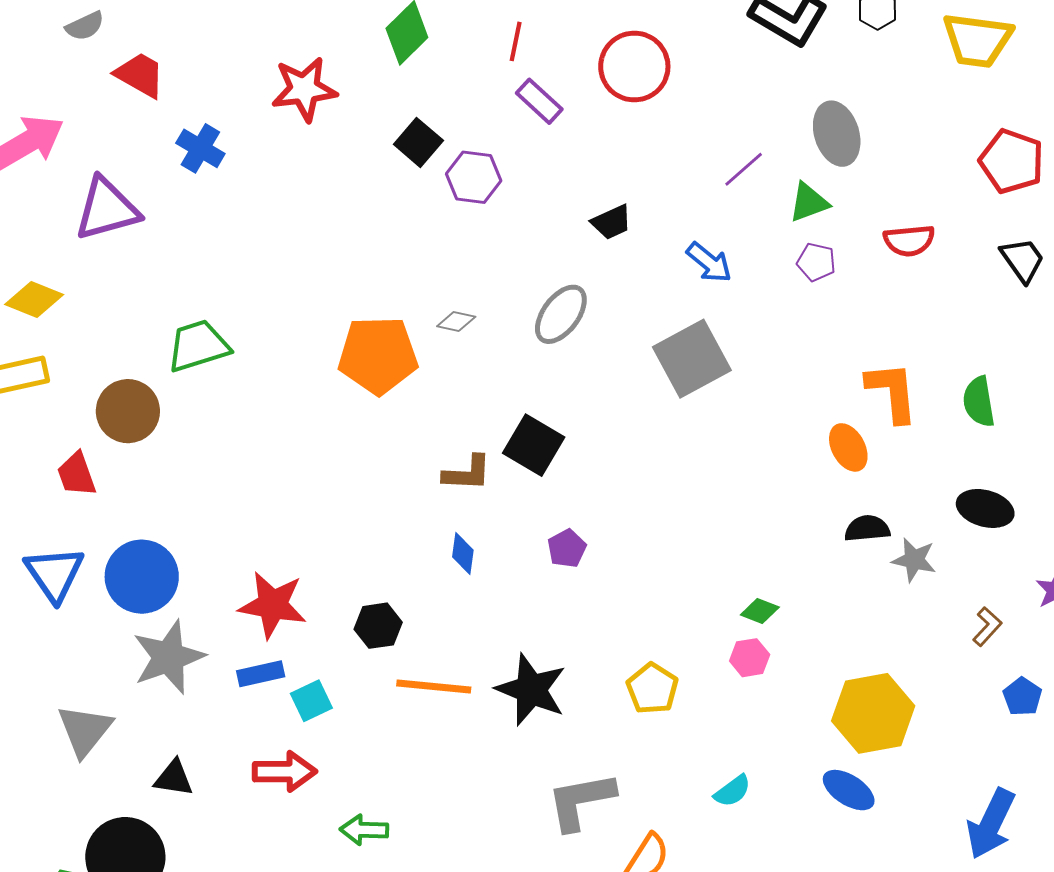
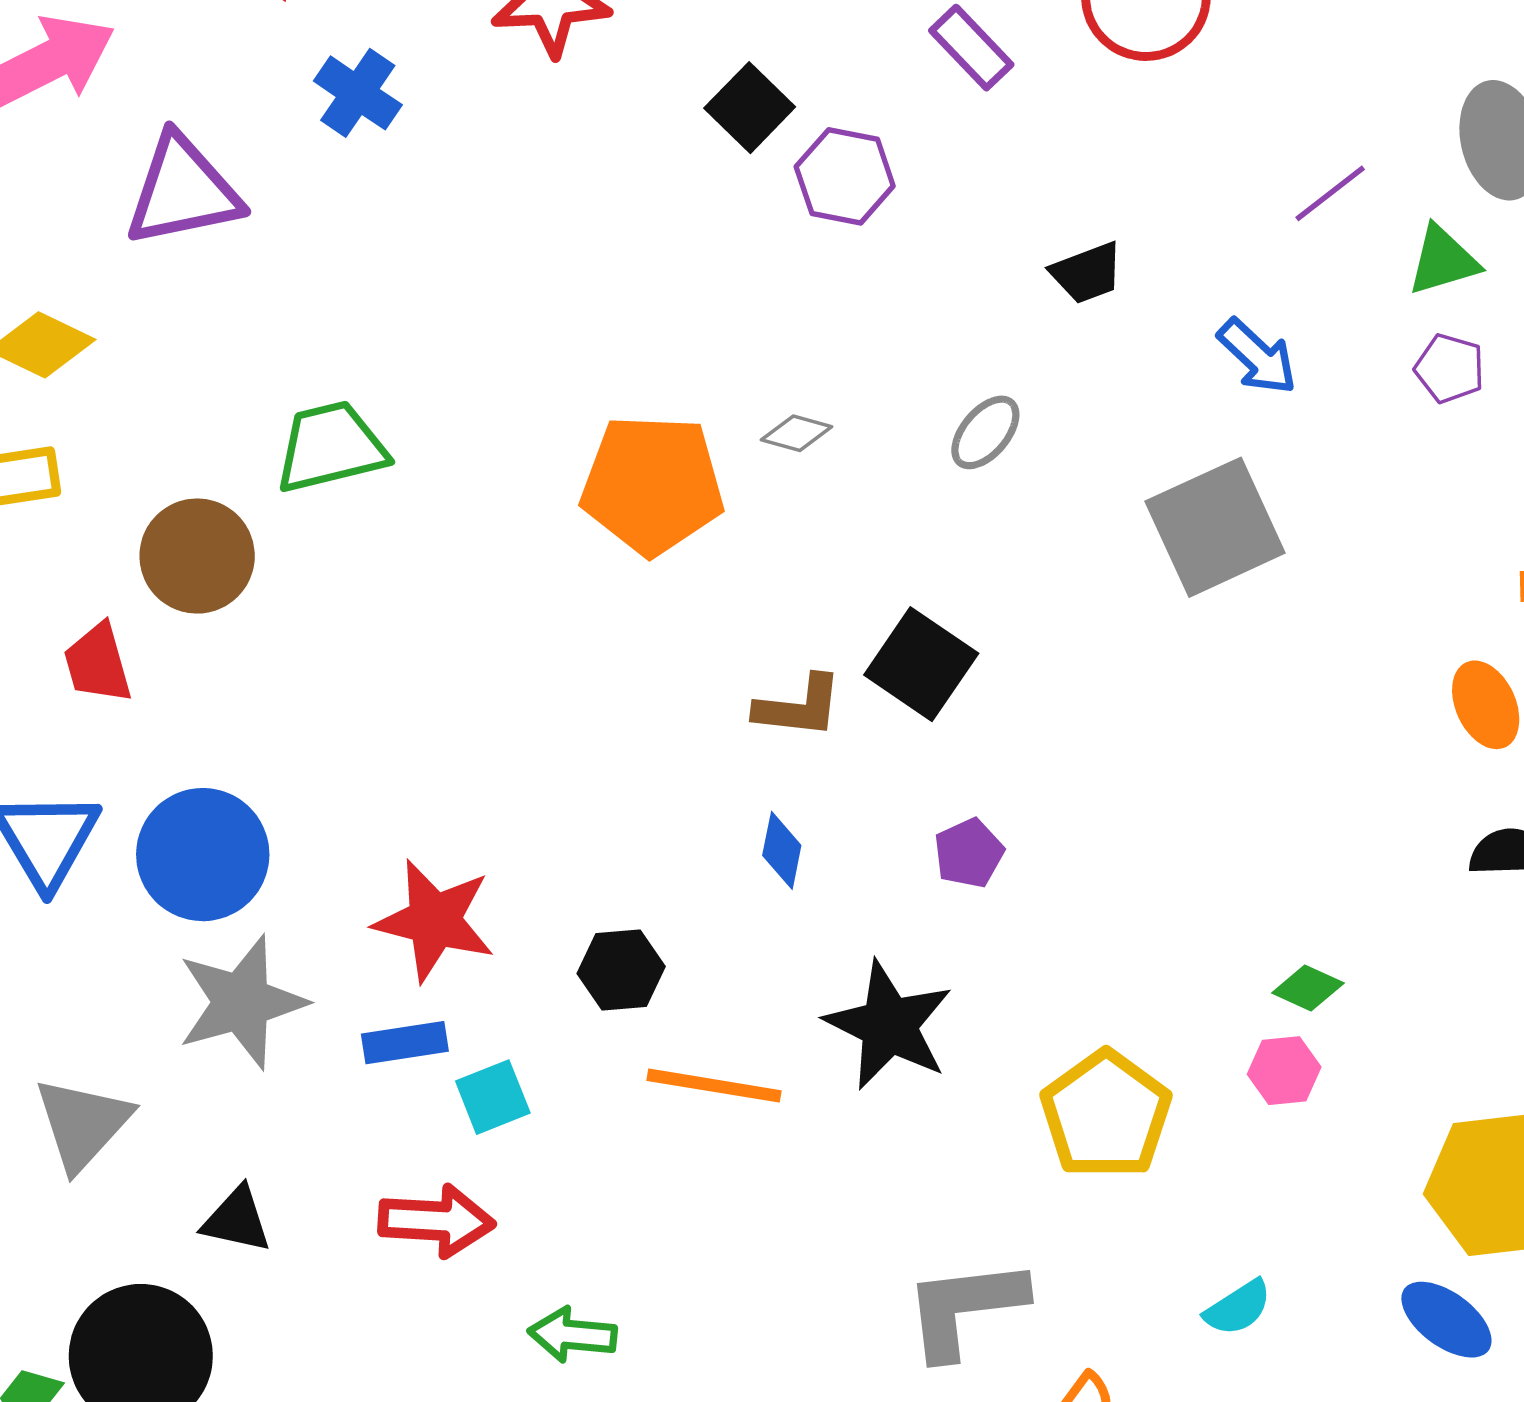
gray ellipse: (561, 314) -> (985, 432), size x0.7
yellow pentagon: (652, 689) -> (1106, 1115), size x1.4
black star: (531, 690) -> (889, 1025), moved

